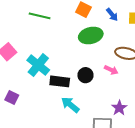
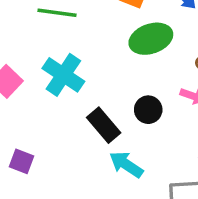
cyan cross: (38, 65) -> (63, 75), moved
black rectangle: (60, 81) -> (104, 125), turned 48

